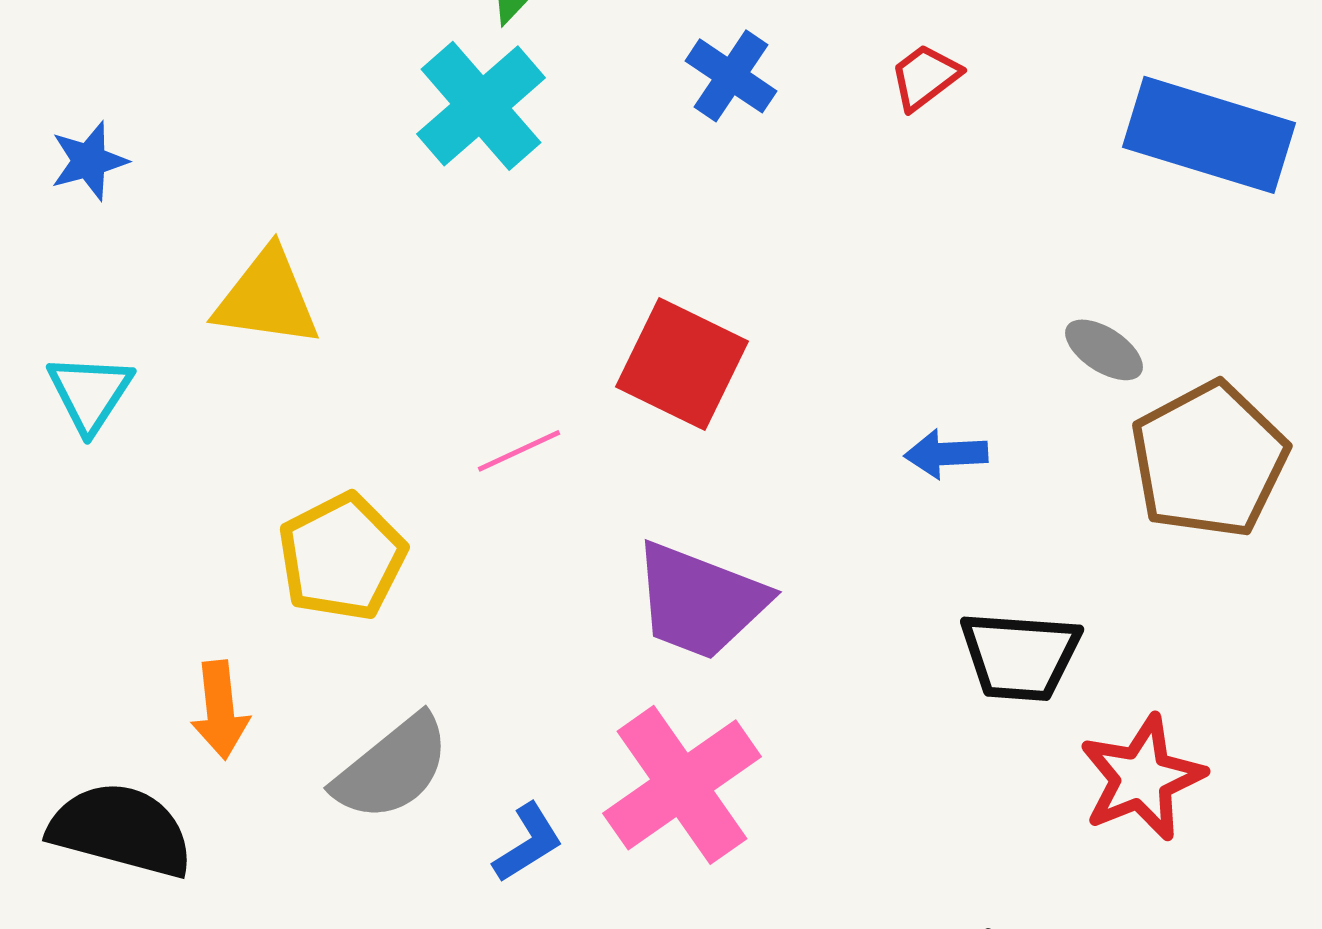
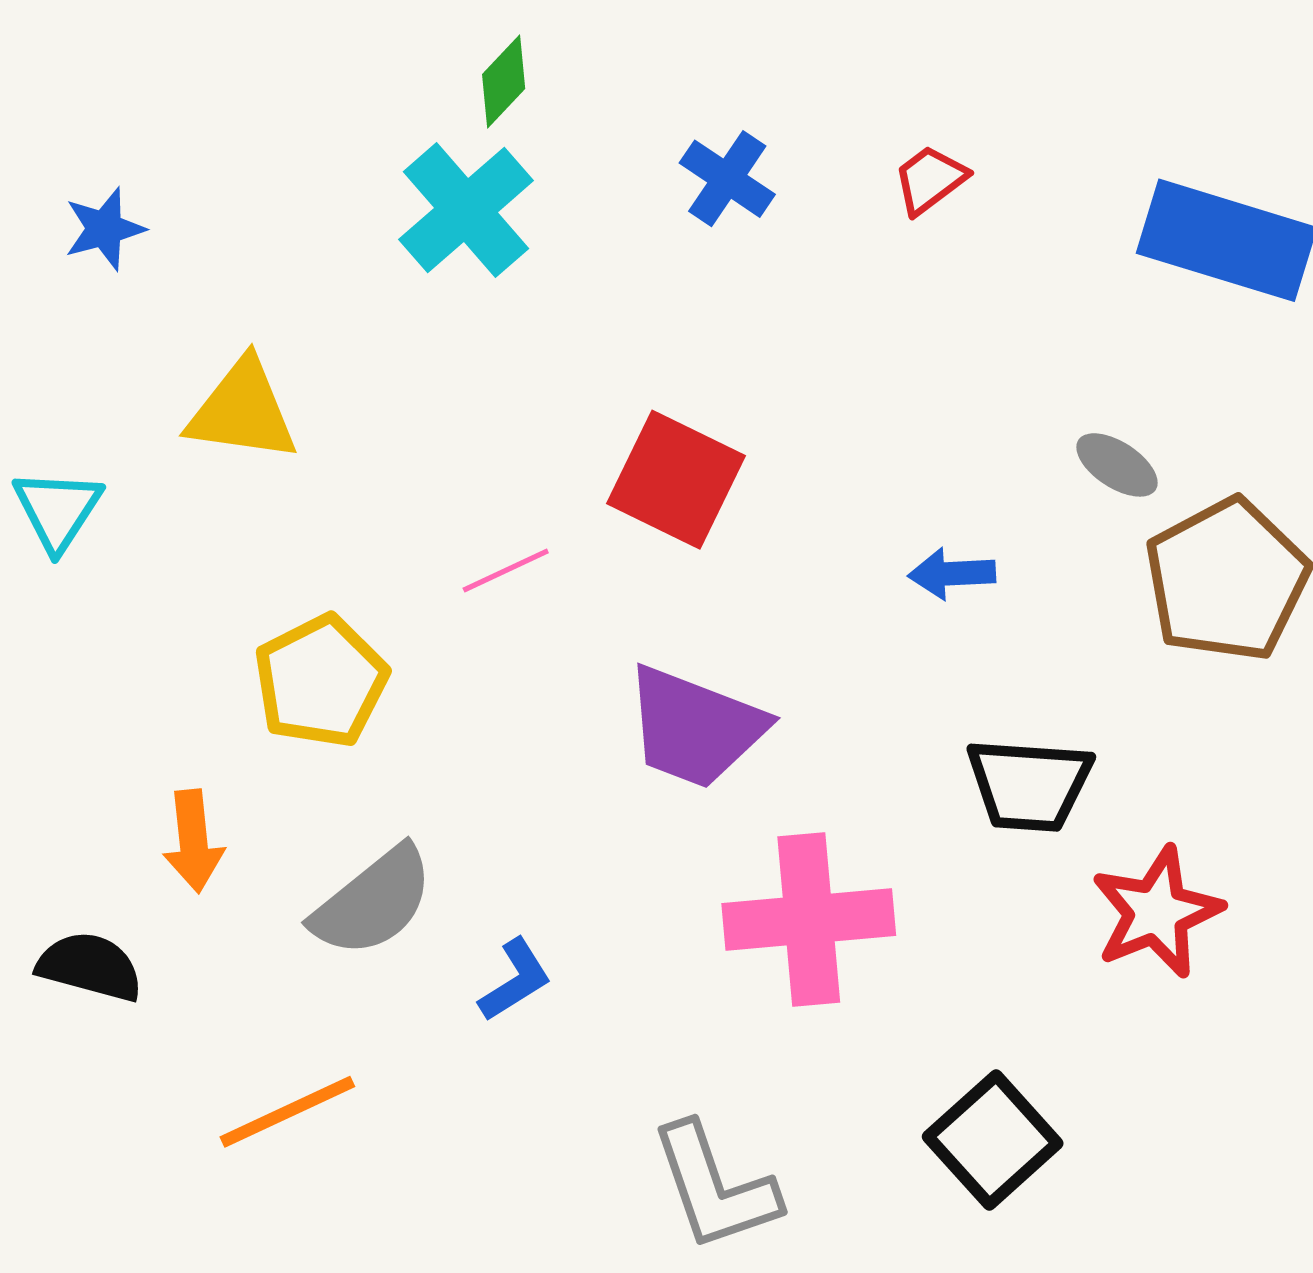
blue star: (89, 161) -> (104, 229), moved
pink cross: (682, 785) -> (809, 920), moved, turned 30
black semicircle: (121, 830) -> (90, 967), size x0.7

